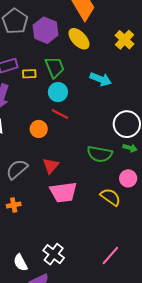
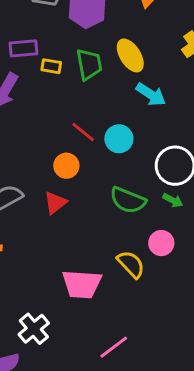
yellow ellipse: (79, 39) -> (130, 55), moved
cyan circle: (58, 92) -> (119, 139), moved
orange circle: (39, 129) -> (66, 166), moved
pink trapezoid: (63, 192) -> (82, 284), moved

